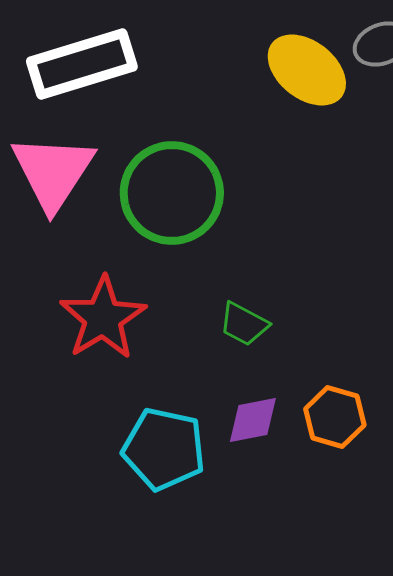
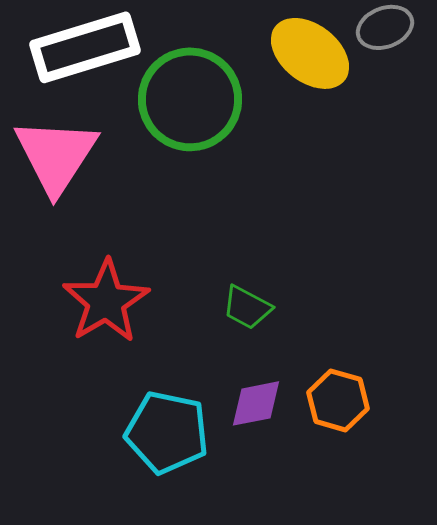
green circle: (172, 193) -> (190, 99), moved

